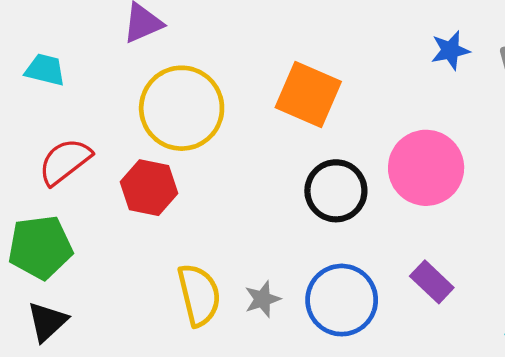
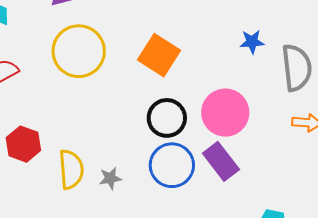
red hexagon: (149, 188) -> (23, 144), moved
purple rectangle: (432, 282) -> (221, 161), moved, size x1.4
blue circle: (342, 300) -> (172, 165), moved

